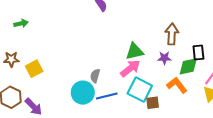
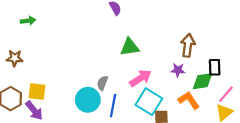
green triangle: (134, 51) -> (130, 47), moved
yellow square: (34, 69) -> (37, 91), moved, turned 30
blue line: (107, 96) -> (113, 106), turned -70

